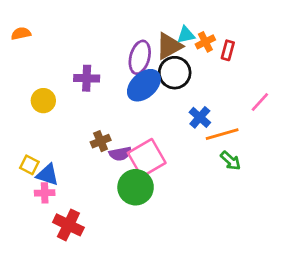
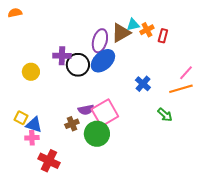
orange semicircle: (21, 34) -> (15, 13), moved
black circle: (175, 73) -> (78, 65), moved
orange line: (222, 134) -> (181, 89), moved
brown cross: (101, 141) -> (72, 124), moved

